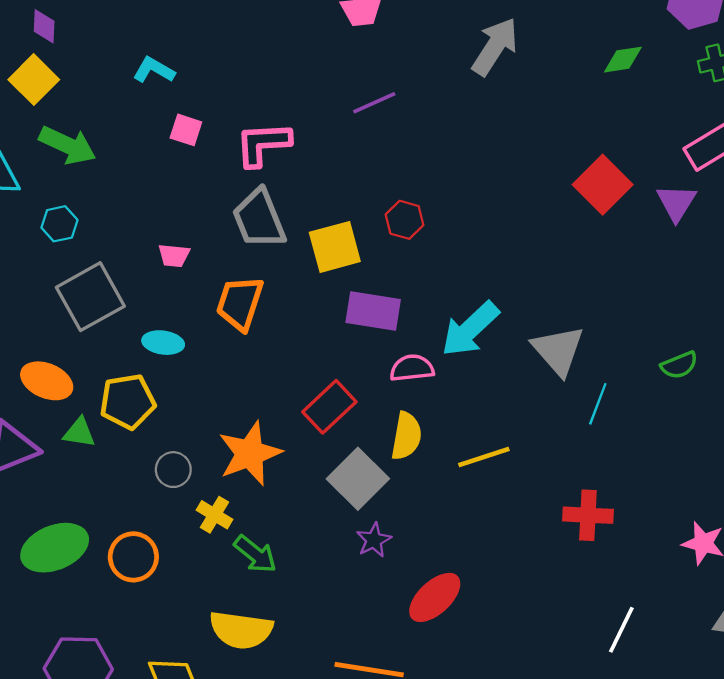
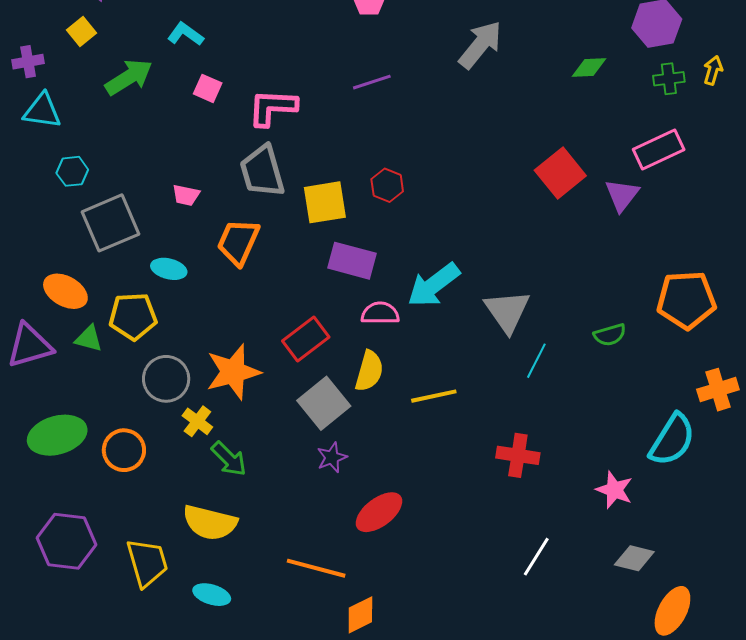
yellow square: (34, 80) -> (82, 31), size x0.7
green arrow: (68, 145) -> (129, 77), moved, turned -63
cyan hexagon: (59, 224) -> (72, 171), moved
gray circle: (173, 470) -> (166, 379), size x1.5

